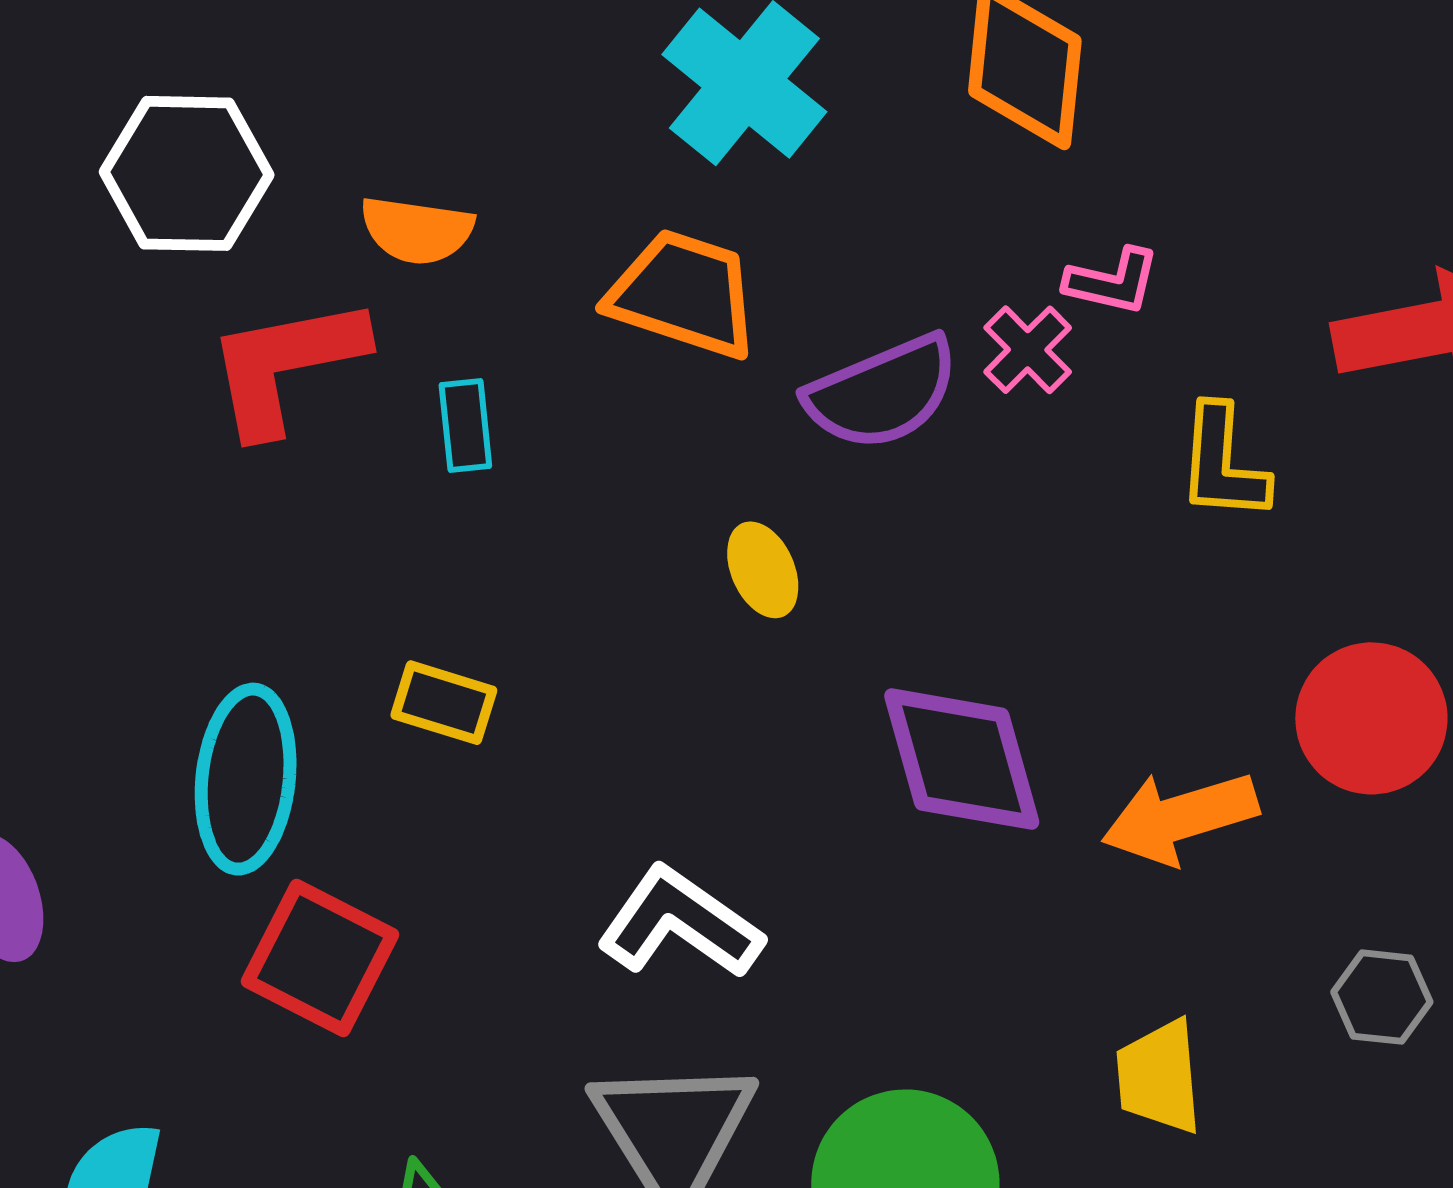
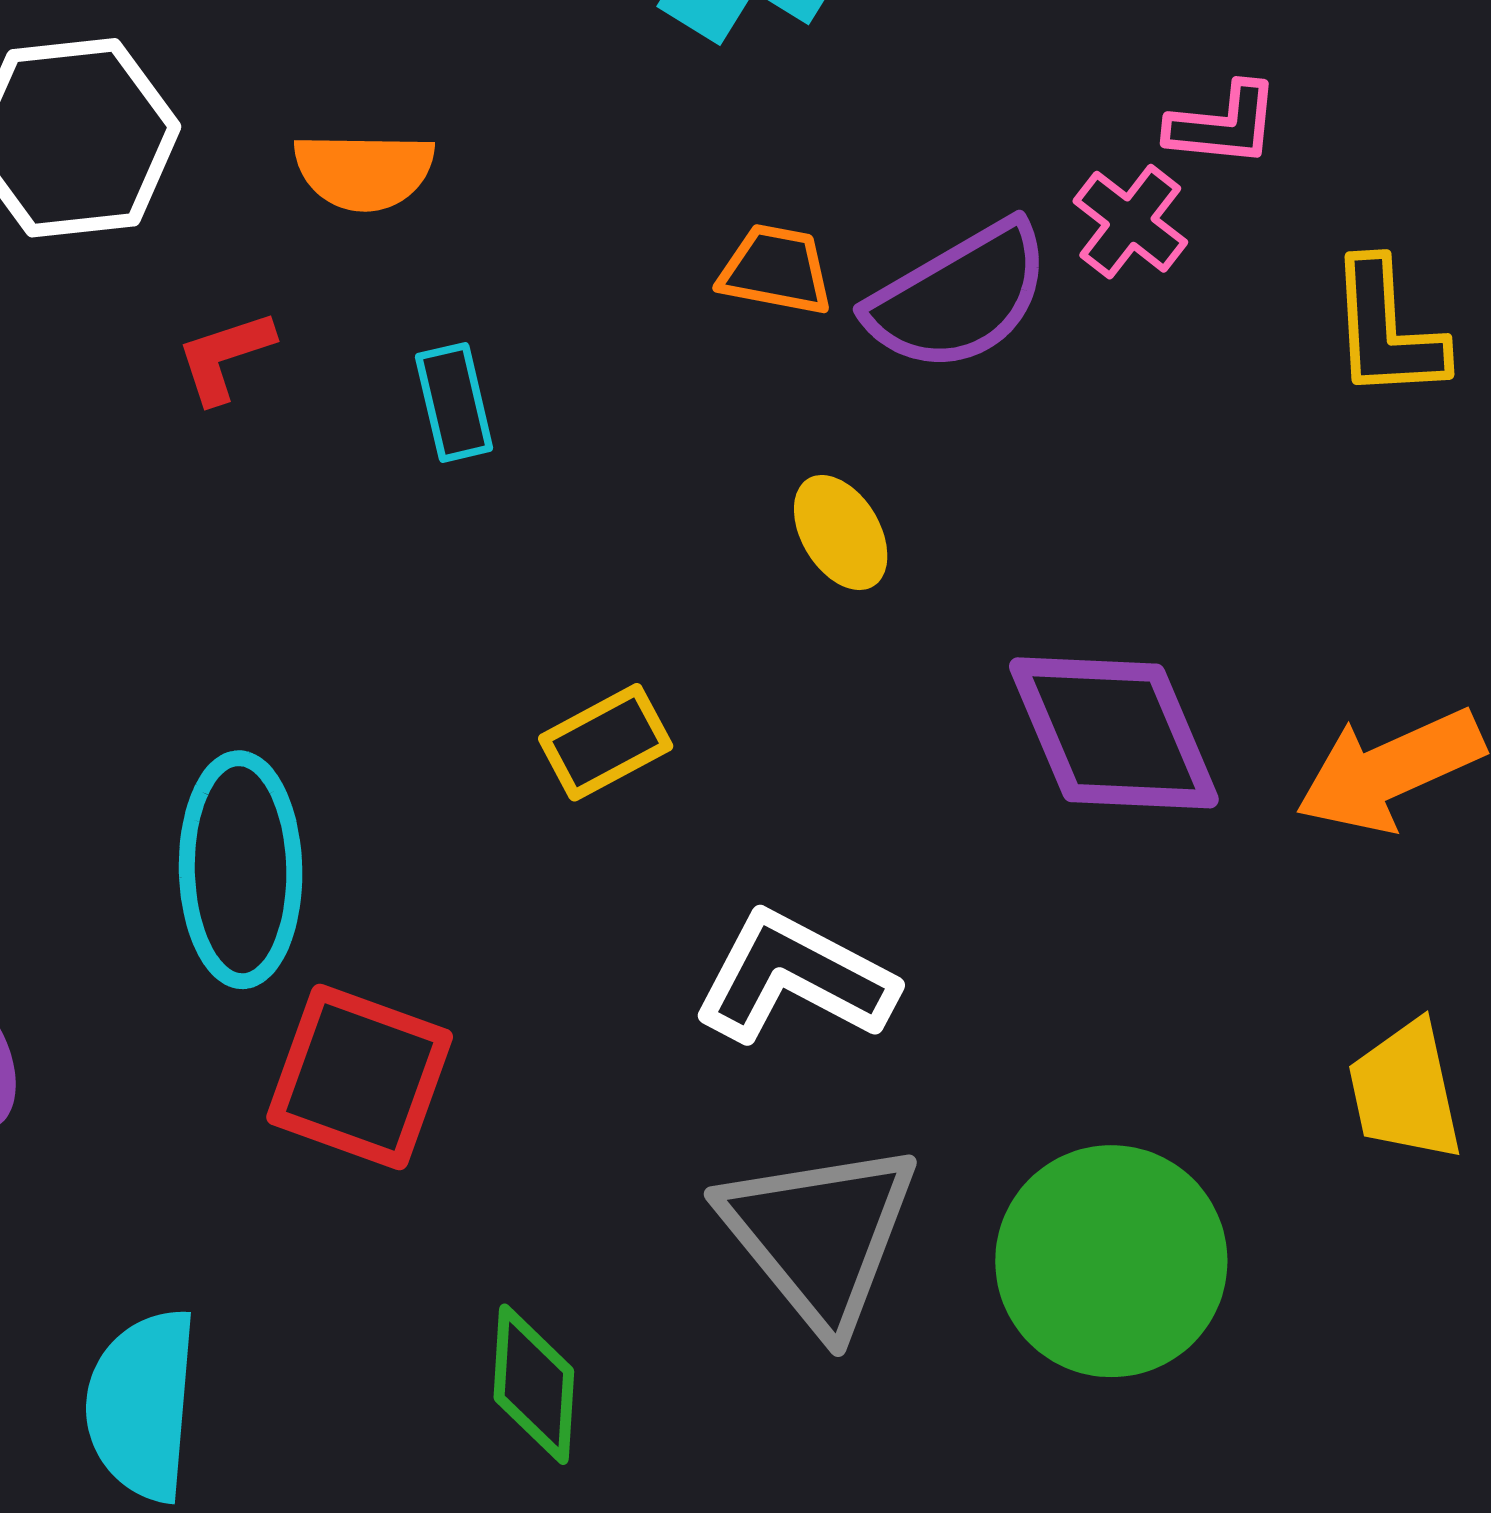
orange trapezoid: (684, 294) -> (776, 270), moved, size x0.6
red L-shape: (286, 365) -> (225, 357), size x0.5
yellow rectangle: (444, 703) -> (606, 742), moved, turned -38

